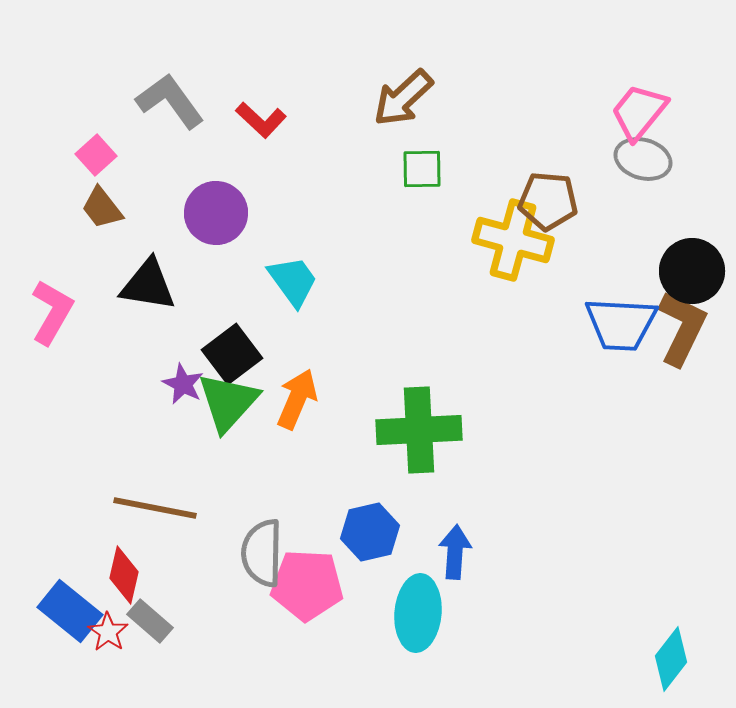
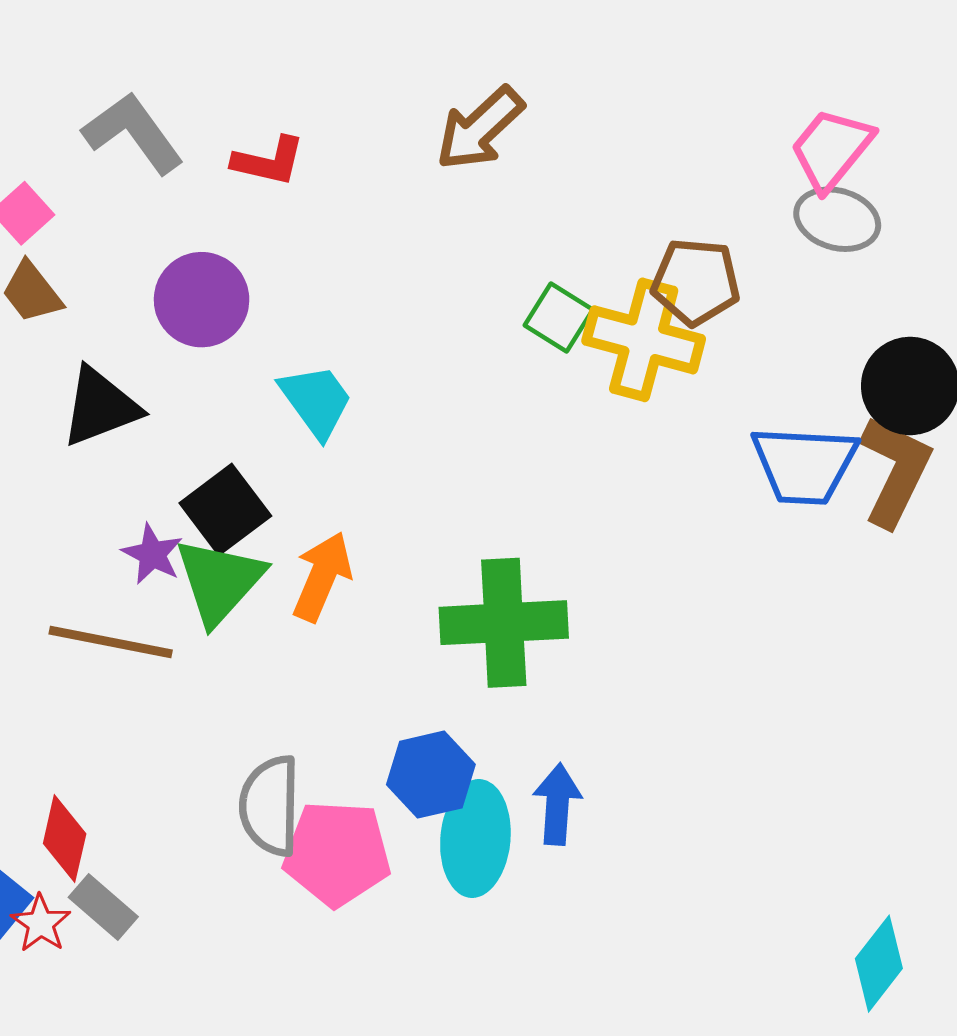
red L-shape: (261, 120) -> (269, 161), turned -30
green square: (422, 169) -> (559, 317), moved, turned 33
black triangle: (148, 285) -> (100, 407), turned -30
brown line: (155, 508) -> (111, 642), moved
cyan ellipse: (418, 613) -> (475, 839), moved

